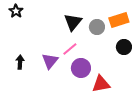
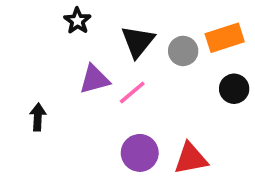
black star: (16, 11) -> (77, 21), moved
purple triangle: (50, 61) -> (94, 79), moved, turned 36
purple circle: (81, 68) -> (140, 153), moved

